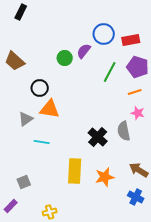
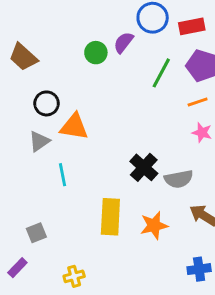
black circle: (40, 88) -> (46, 103), moved
gray semicircle: (124, 131) -> (179, 179), moved, turned -90
cyan line: (42, 142) -> (62, 175), turned 70
blue cross: (136, 197) -> (199, 269), moved, turned -35

